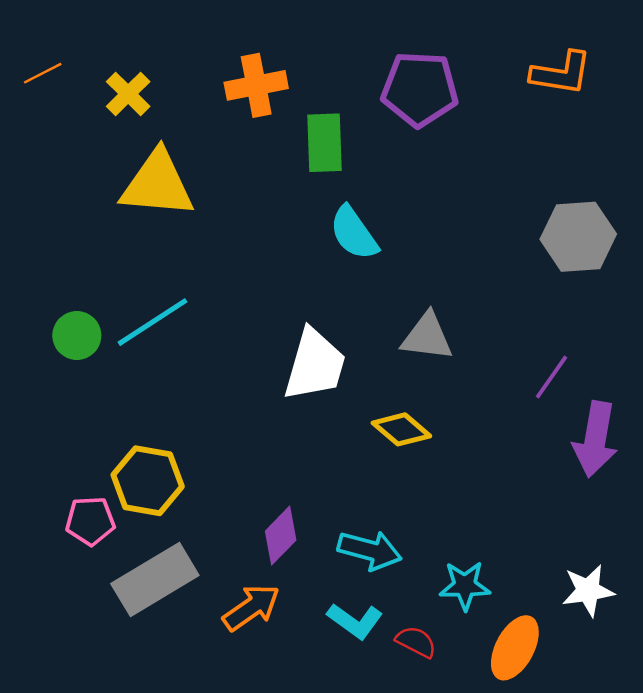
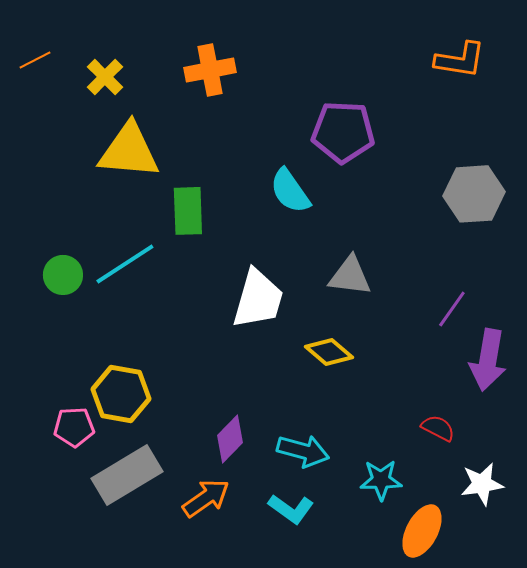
purple pentagon: (420, 89) -> (343, 132), moved
green rectangle: (325, 143) -> (188, 211), moved
red semicircle: (416, 642) -> (438, 428), moved

